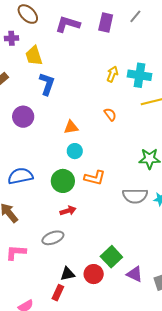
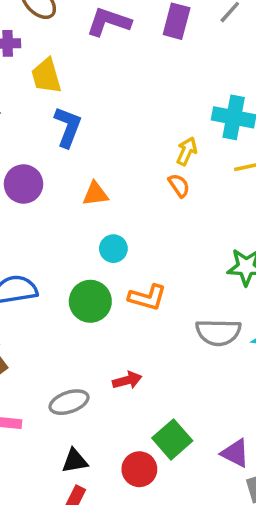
yellow arrow: (112, 74) -> (187, 151), moved
orange triangle: (71, 127) -> (95, 194), moved
red arrow: (68, 211) -> (127, 380), moved
black triangle: (68, 274) -> (75, 461), moved
purple triangle: (135, 274) -> (235, 453), moved

